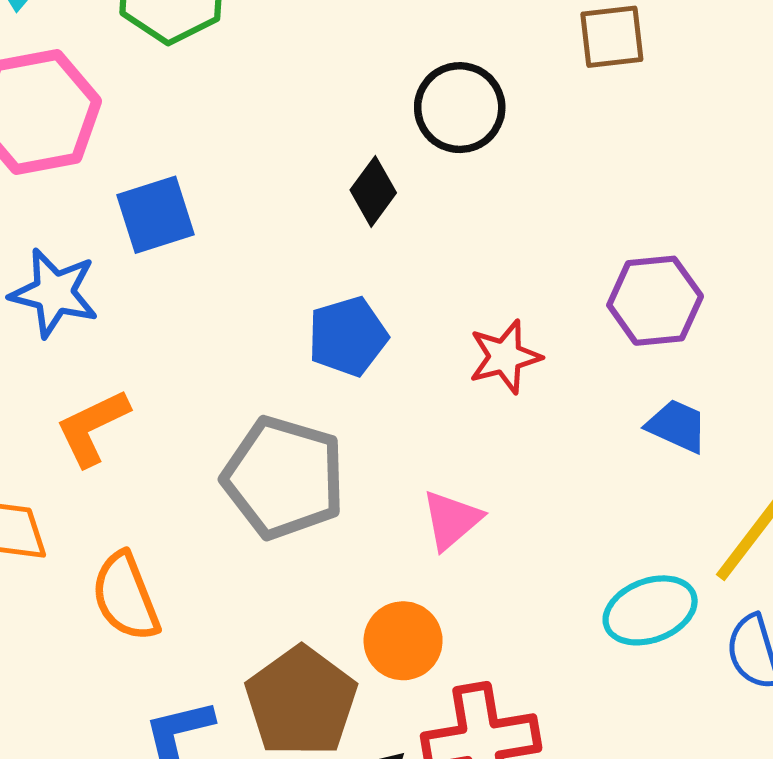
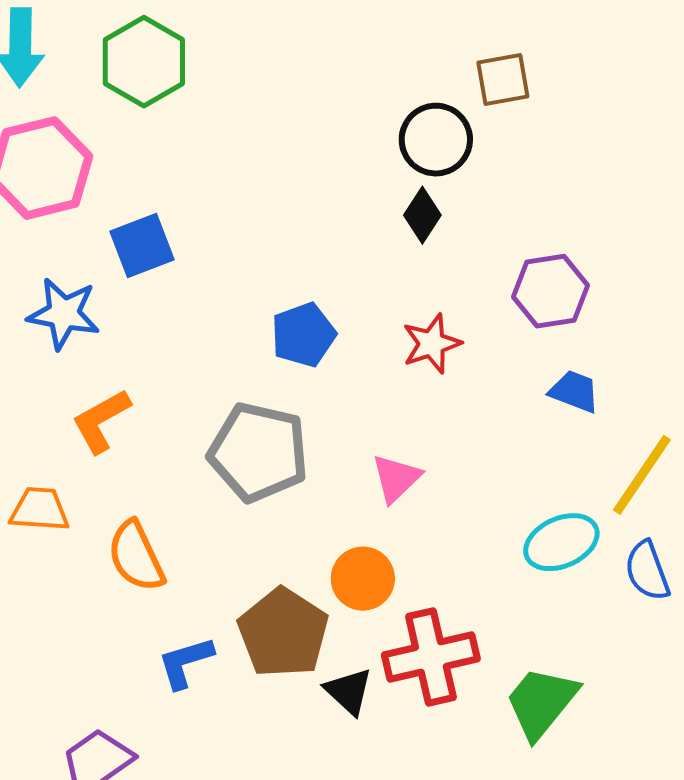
black circle: (460, 108) -> (436, 140), moved
black diamond: (373, 191) -> (422, 215), moved

